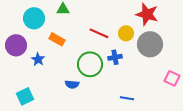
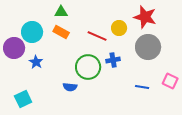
cyan circle: (34, 18) -> (32, 32), moved
yellow circle: (126, 33) -> (119, 28), moved
orange rectangle: (57, 39) -> (61, 32), moved
blue line: (127, 98) -> (142, 87), moved

